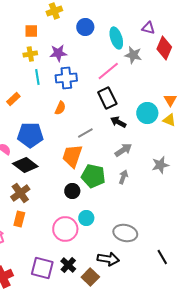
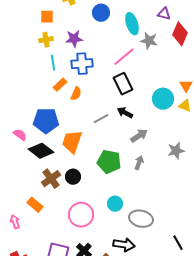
orange rectangle: (13, 99) -> (60, 85), moved
black arrow: (118, 122) -> (125, 113), moved
orange trapezoid: (72, 156) -> (72, 142), moved
black circle: (72, 191) -> (73, 177), moved
brown cross: (20, 193) -> (51, 179), moved
cyan circle: (86, 218) -> (115, 204), moved
orange rectangle: (19, 219) -> (35, 205), turned -63

